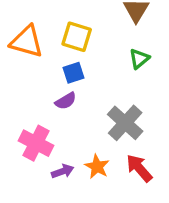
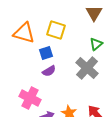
blue square: (74, 73) -> (46, 53), moved
gray cross: (125, 123) -> (87, 68), moved

